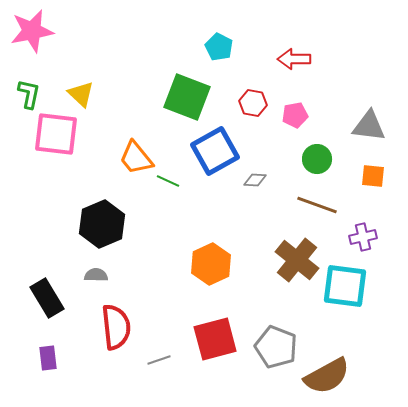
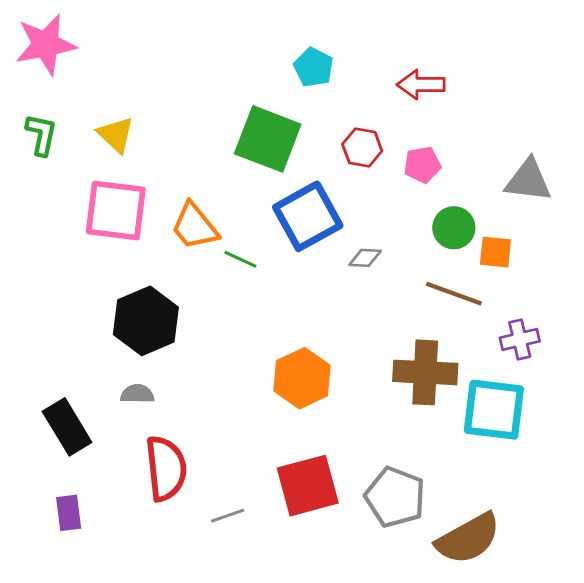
pink square: (56, 134) -> (116, 211), moved
orange square: (373, 176) -> (495, 252), moved
brown cross: (297, 260) -> (425, 372), turned -36

